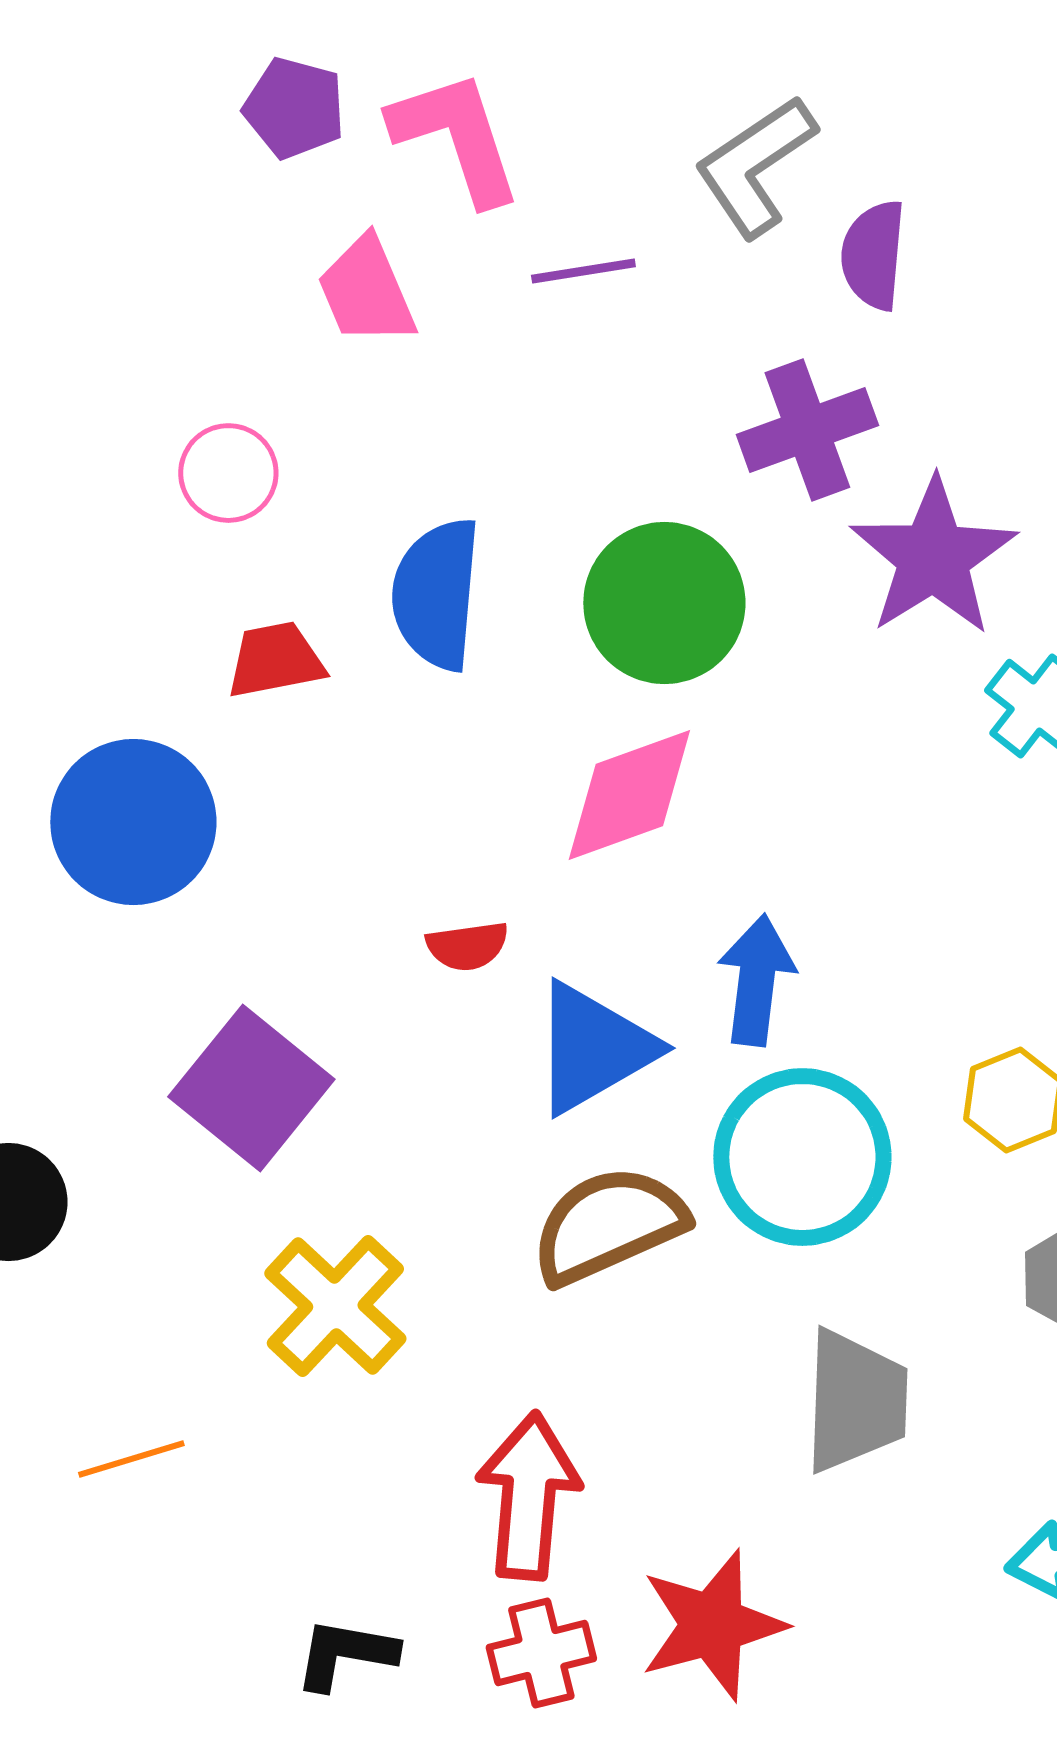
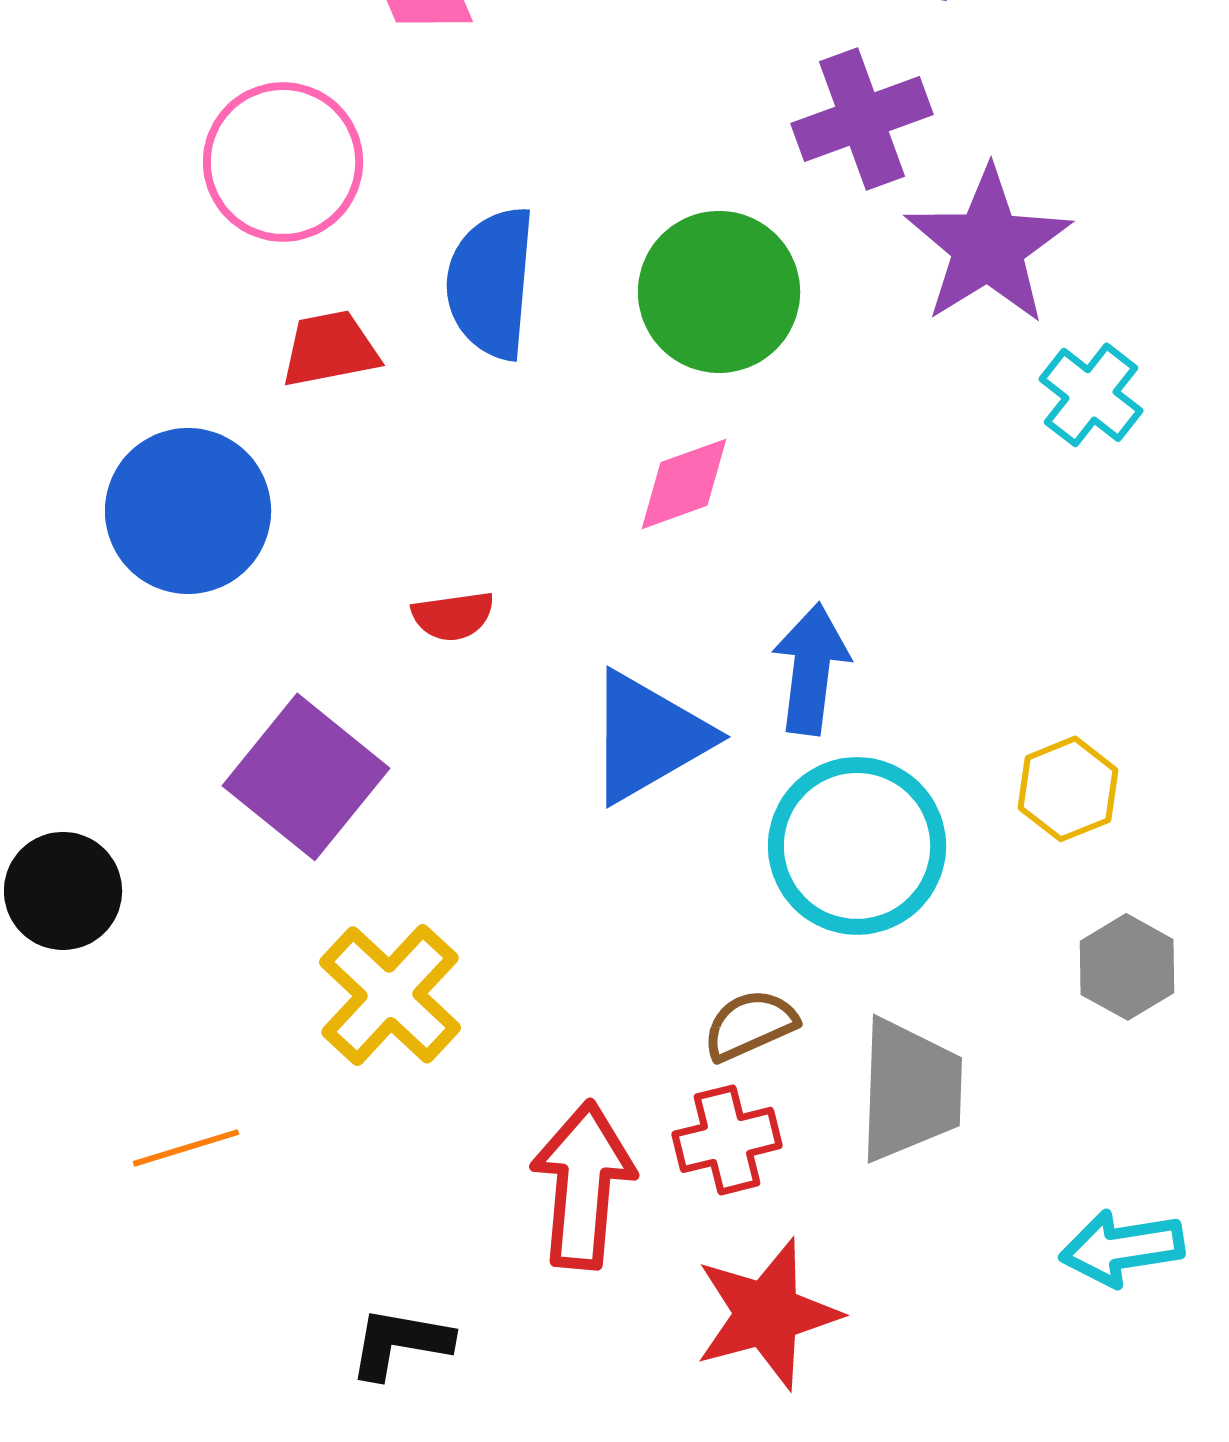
pink circle: (228, 473) -> (283, 162), size x1.6
pink diamond: (629, 795) -> (684, 484), size x0.7
red semicircle: (467, 946) -> (453, 616), moved
brown semicircle: (608, 1225) -> (750, 1025), moved, size x0.6
red cross: (541, 1653) -> (727, 1140), moved

